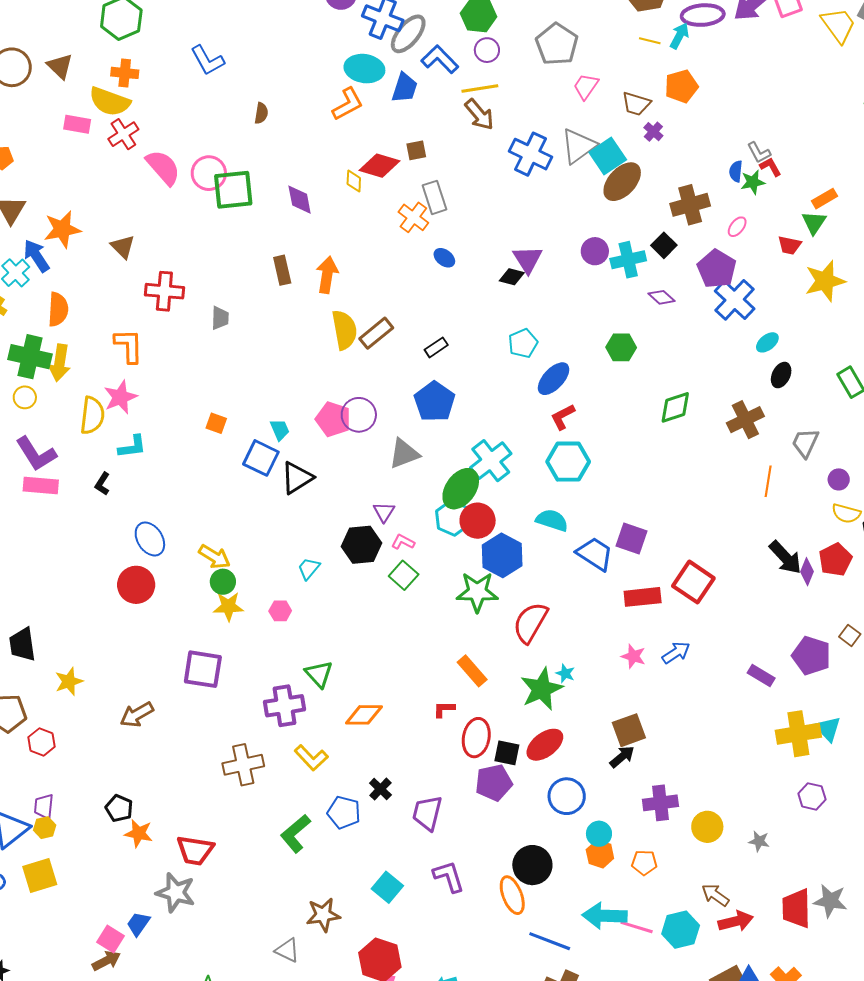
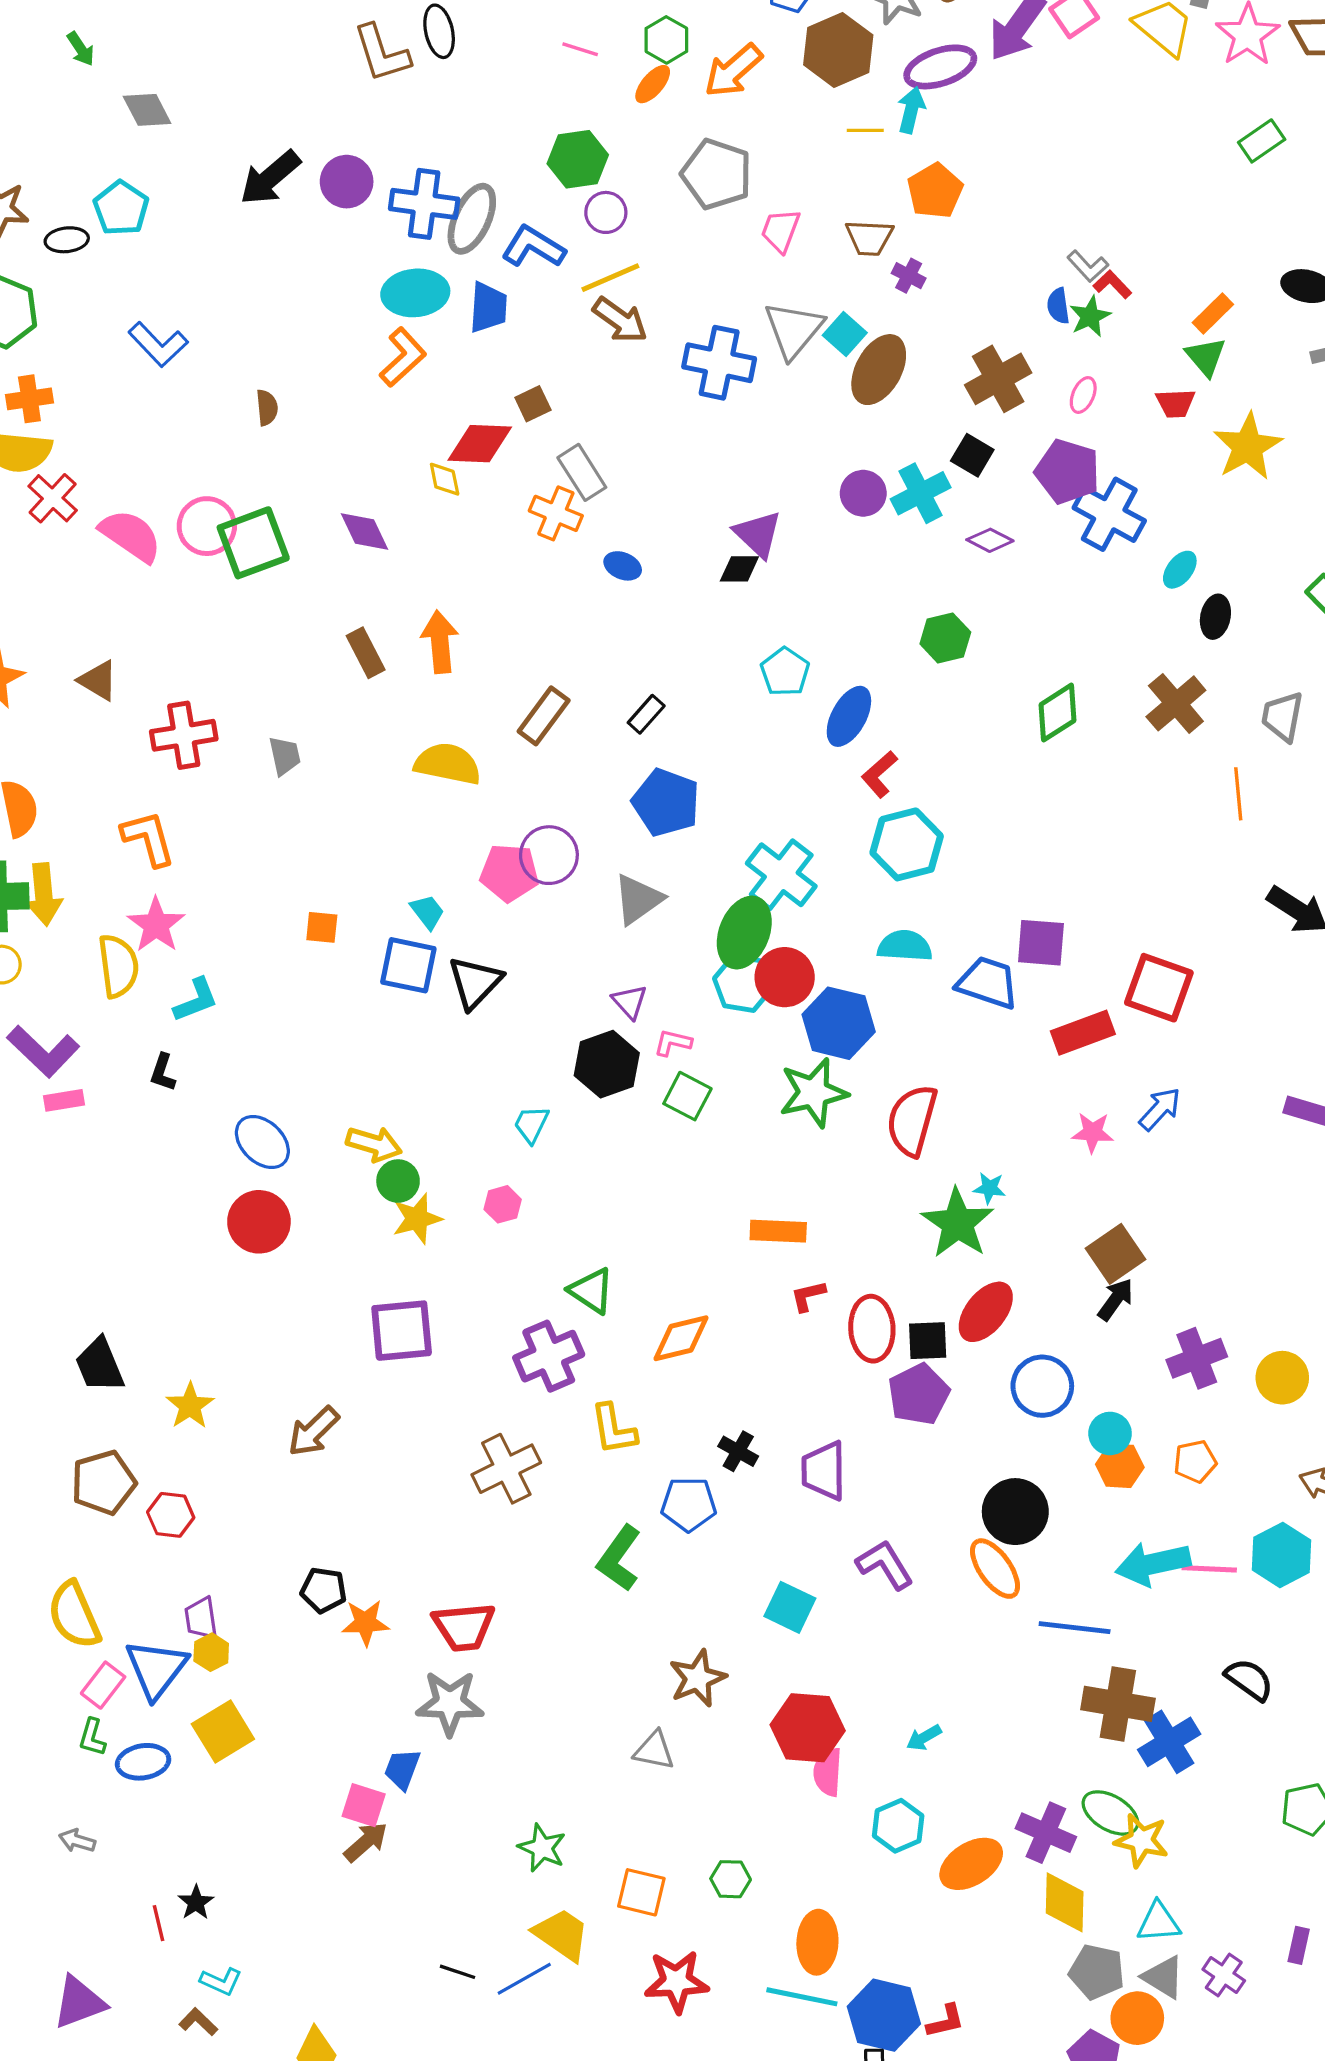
cyan square: (608, 156) -> (845, 334), size x0.7
yellow semicircle: (344, 330) -> (448, 764), moved, turned -54
pink rectangle: (41, 486) -> (64, 1100), size x0.7
orange rectangle: (472, 671) -> (778, 1231), moved, turned -32
yellow L-shape: (311, 758) -> (613, 1429), turned 48

